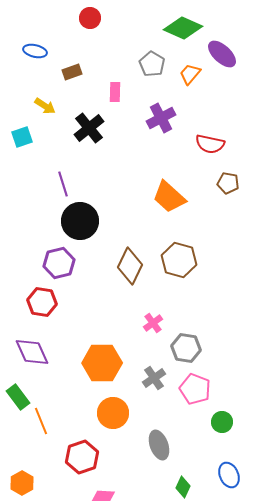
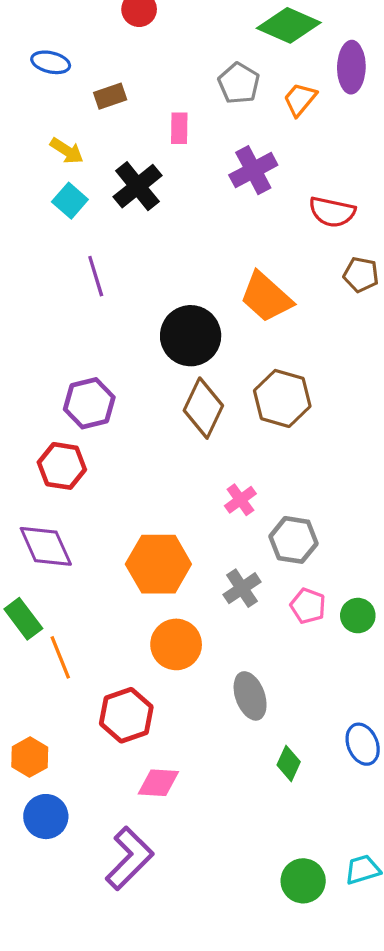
purple ellipse: (222, 54) -> (351, 67), turned 48
cyan square: (22, 137) -> (70, 201), moved, turned -30
black circle: (80, 221) -> (191, 336), moved
pink pentagon: (195, 389) -> (308, 606), size x0.7
green circle: (222, 422) -> (358, 616), moved

